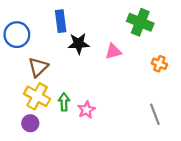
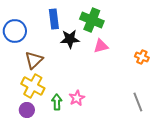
green cross: (140, 22) -> (92, 20), moved
green arrow: (64, 102) -> (57, 102), moved

